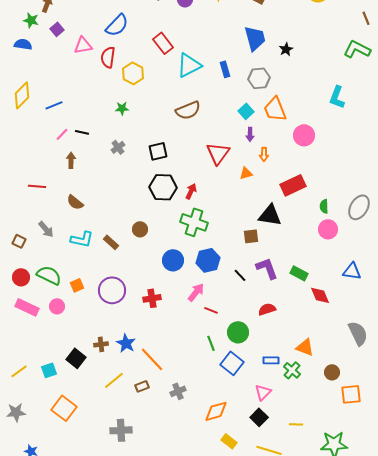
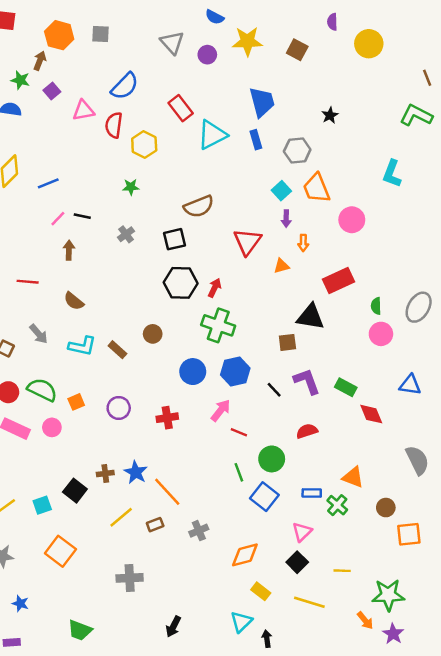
blue trapezoid: (255, 38) -> (262, 102), moved
brown semicircle: (188, 110) -> (199, 206), moved
purple circle: (112, 290) -> (119, 408), size x0.7

